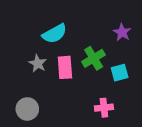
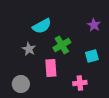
green cross: (94, 58) -> (62, 45), moved
pink rectangle: (65, 67) -> (51, 68), moved

